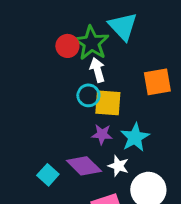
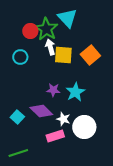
orange square: (157, 82) -> (90, 55), turned -30
cyan circle: (88, 95) -> (20, 57), moved
yellow square: (108, 103) -> (63, 55), moved
white star: (118, 166) -> (63, 119), moved

